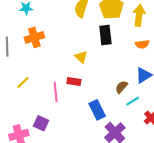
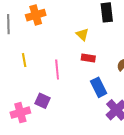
yellow line: (23, 82) -> (24, 60), turned -56
red rectangle: (74, 82) -> (88, 58), moved

